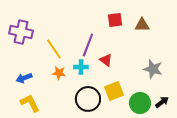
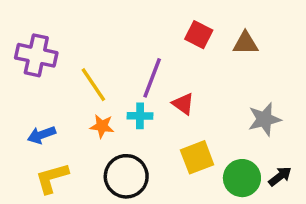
red square: (115, 20) -> (199, 35), turned 35
gray star: (153, 69) -> (264, 119), turned -30
black circle: (88, 99) -> (126, 176), moved
yellow L-shape: (30, 103) -> (52, 178), turned -80

